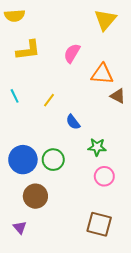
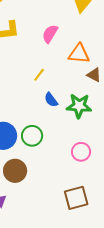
yellow line: (49, 100) -> (39, 75), moved
green star: (97, 147) -> (79, 106), moved, size x1.4
brown square: (99, 224) -> (76, 198), turned -30

